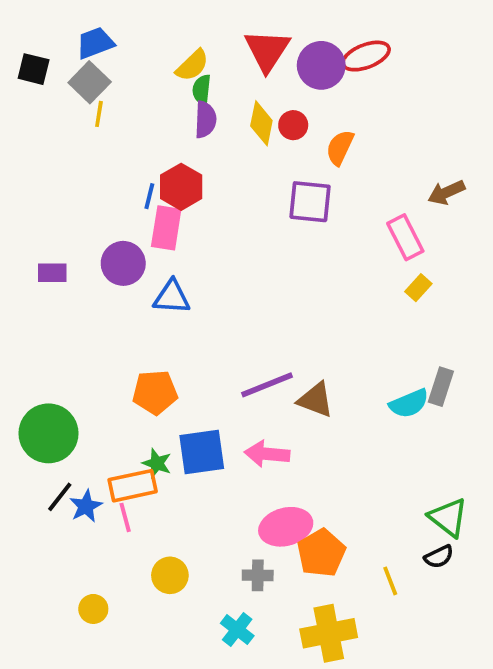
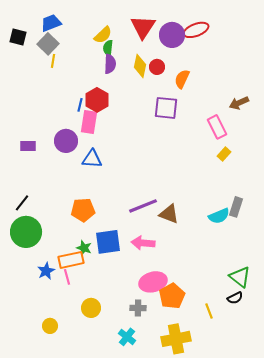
black line: (60, 497) -> (22, 203), moved

